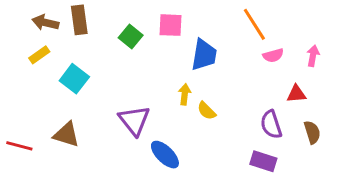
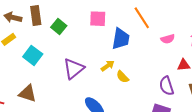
orange line: (254, 24) -> (142, 18), moved
green square: (131, 37) -> (59, 27), moved
yellow arrow: (185, 94) -> (108, 66), turned 48
purple triangle: (134, 120) -> (74, 69), moved, turned 30

